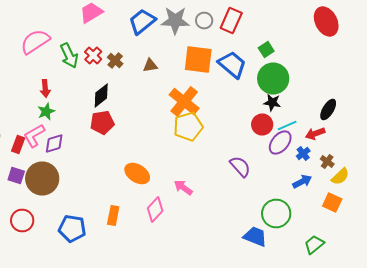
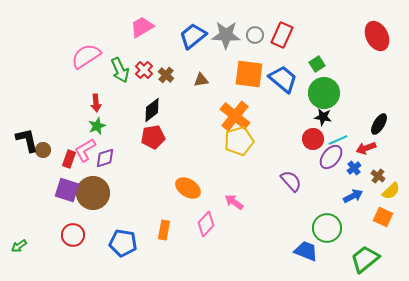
purple square: (16, 176) -> (67, 190), size x1.4
green trapezoid: (314, 244) -> (365, 259), size x1.4

